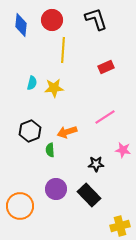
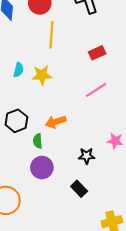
pink line: (105, 117) -> (96, 90), moved
purple circle: (56, 189) -> (42, 168), moved
black rectangle: (89, 195) -> (79, 189), size x0.7

